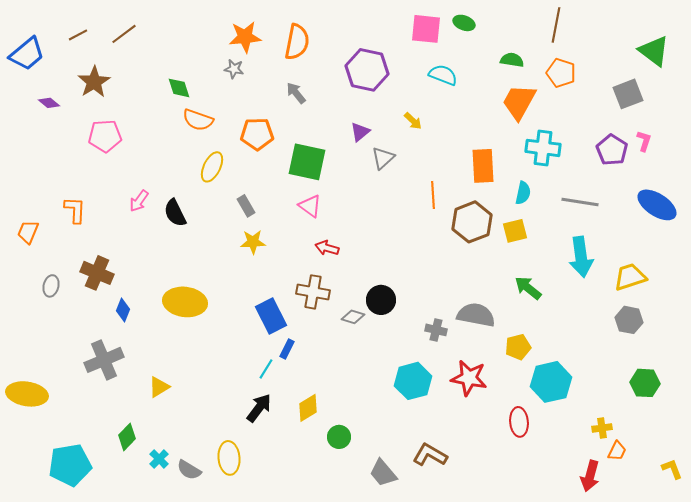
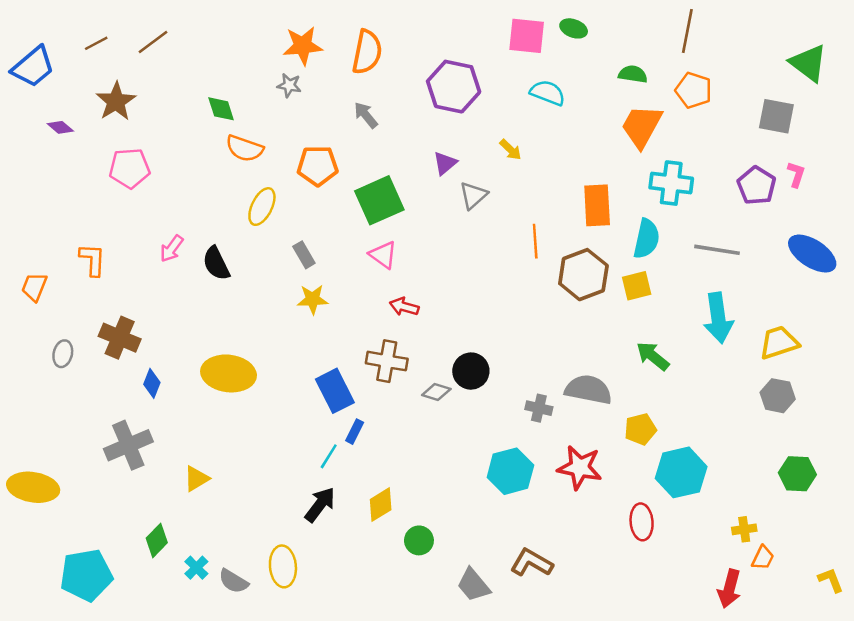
gray square: (628, 94) -> (776, 116), turned 32
green square: (307, 162) -> (379, 200), turned -36
cyan semicircle: (523, 193) -> (647, 239), size x1.4

